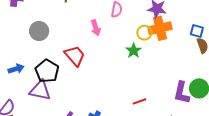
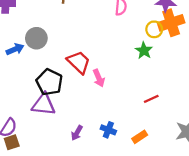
pink arrow: (96, 28) -> (99, 78), moved
blue arrow: (16, 69) -> (15, 49), moved
red line: (139, 101) -> (151, 99), moved

